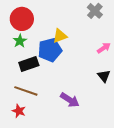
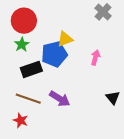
pink arrow: (104, 48) -> (95, 57), moved, turned -40
black triangle: (104, 76) -> (113, 98), moved
purple arrow: (70, 100) -> (60, 99), moved

